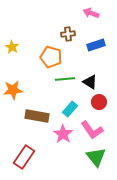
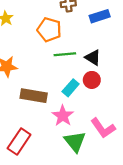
red circle: (99, 102) -> (92, 80), moved
pink L-shape: (92, 130) -> (103, 128), moved
green triangle: (96, 157) -> (75, 141), moved

